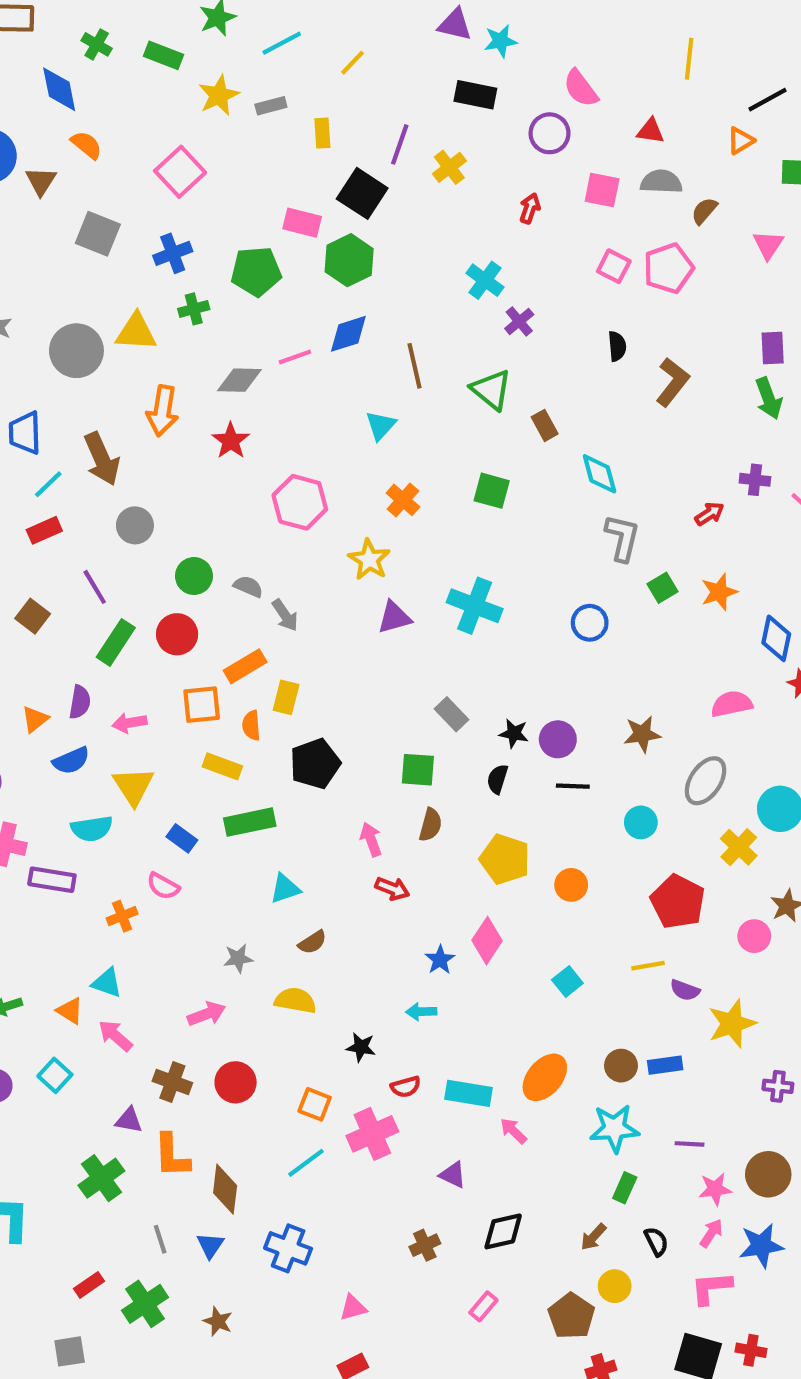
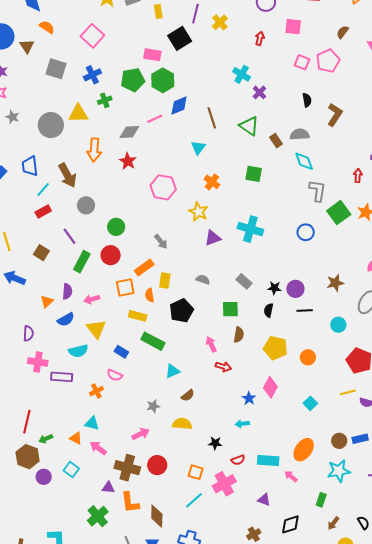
gray semicircle: (661, 182) -> (300, 134), moved
black square: (362, 193) -> (180, 38), turned 30
green hexagon: (349, 260) -> (163, 80), moved
red arrow: (709, 514) -> (358, 176), turned -48
gray semicircle: (248, 587) -> (203, 280), moved
green square: (662, 588) -> (339, 213), size x1.6
green rectangle: (250, 822) -> (153, 341), turned 45
brown cross: (172, 1082) -> (127, 468), size x1.4
green rectangle: (625, 1188) -> (321, 500), moved

